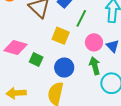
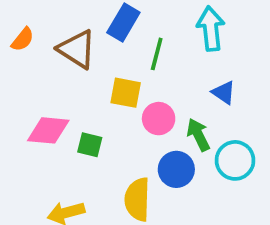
pink circle: (94, 42) -> (159, 119), moved
blue circle: (64, 67) -> (176, 169), moved

